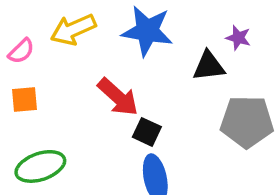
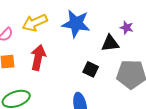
red arrow: (118, 97) -> (38, 57), moved, turned -120
black square: (147, 132) -> (91, 69), moved

